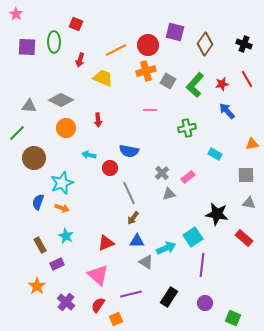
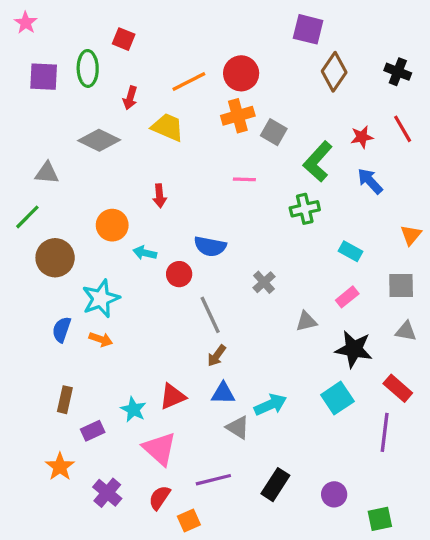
purple square: (175, 32) -> (308, 29), moved
green L-shape: (195, 85) -> (318, 161), moved
gray diamond: (61, 100) -> (99, 140), moved
orange circle: (66, 128) -> (112, 225), moved
orange triangle: (252, 144) -> (411, 235), turned -40
pink rectangle: (188, 177) -> (347, 297), moved
gray triangle: (169, 194) -> (306, 321), moved
cyan star: (66, 236) -> (133, 410), moved
cyan square: (193, 237) -> (337, 398), moved
brown rectangle: (40, 245) -> (65, 400), turned 42
purple line: (202, 265) -> (385, 432), moved
green square: (233, 318) -> (380, 519), turned -35

